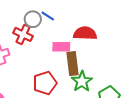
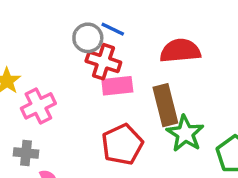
red cross: (23, 34) -> (103, 62), moved
pink rectangle: (61, 47) -> (117, 86), moved

